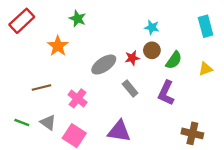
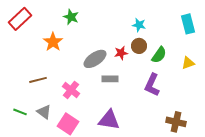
gray rectangle: (130, 89) -> (110, 79), moved, turned -49

